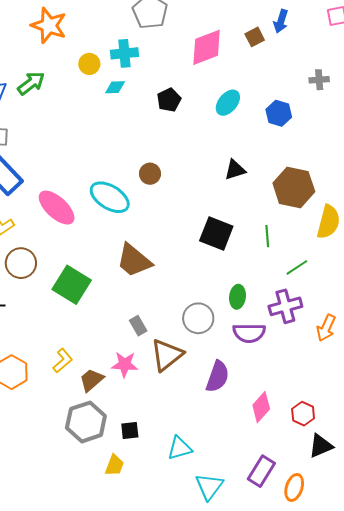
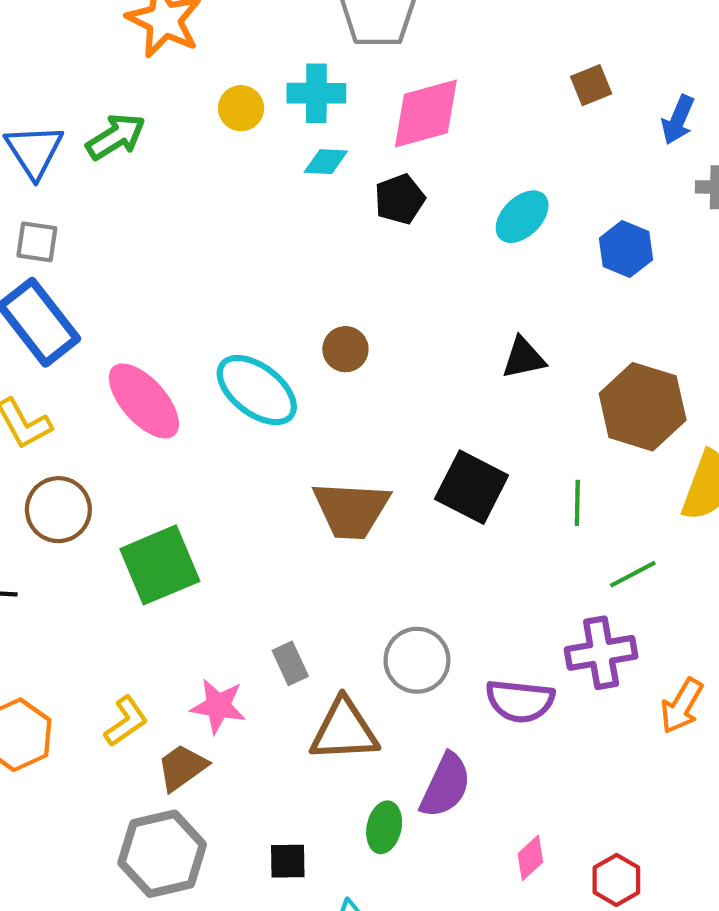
blue arrow: (281, 21) -> (678, 120), moved
pink diamond: (207, 47) -> (426, 114), moved
cyan diamond: (115, 87) -> (326, 162), moved
brown trapezoid: (134, 260) -> (351, 510), moved, turned -42
green square: (72, 285) -> (160, 565), turned 30
green ellipse: (238, 297) -> (384, 827), moved
brown triangle: (167, 355) -> (344, 730), turned 30
pink star: (125, 364) -> (218, 706), moved
pink diamond: (261, 407) -> (530, 858), size x0.7
black square: (130, 430) -> (288, 861), moved

